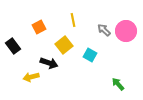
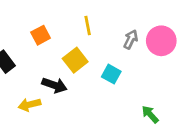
gray arrow: (104, 30) -> (131, 39), turned 72

